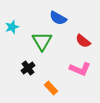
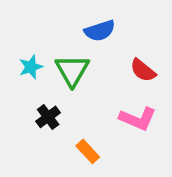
blue semicircle: (58, 18) -> (100, 31), turned -48
cyan star: (12, 27) -> (31, 67), moved

